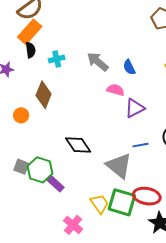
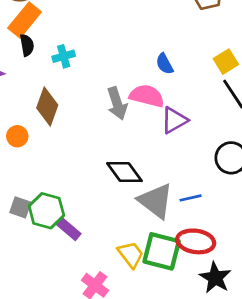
gray arrow: (98, 62) -> (117, 103), moved, turned -145
pink semicircle: (116, 90) -> (147, 96), size x1.4
black diamond: (78, 145) -> (124, 172), moved
blue line: (140, 145) -> (191, 198), moved

